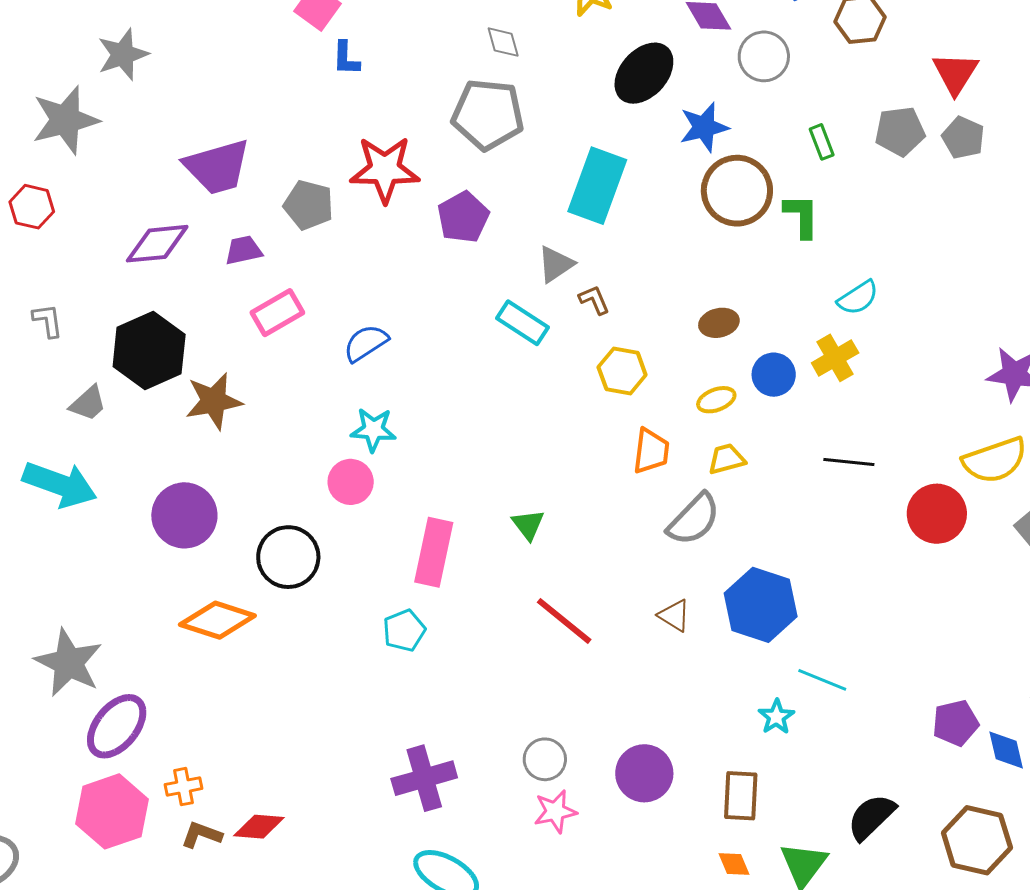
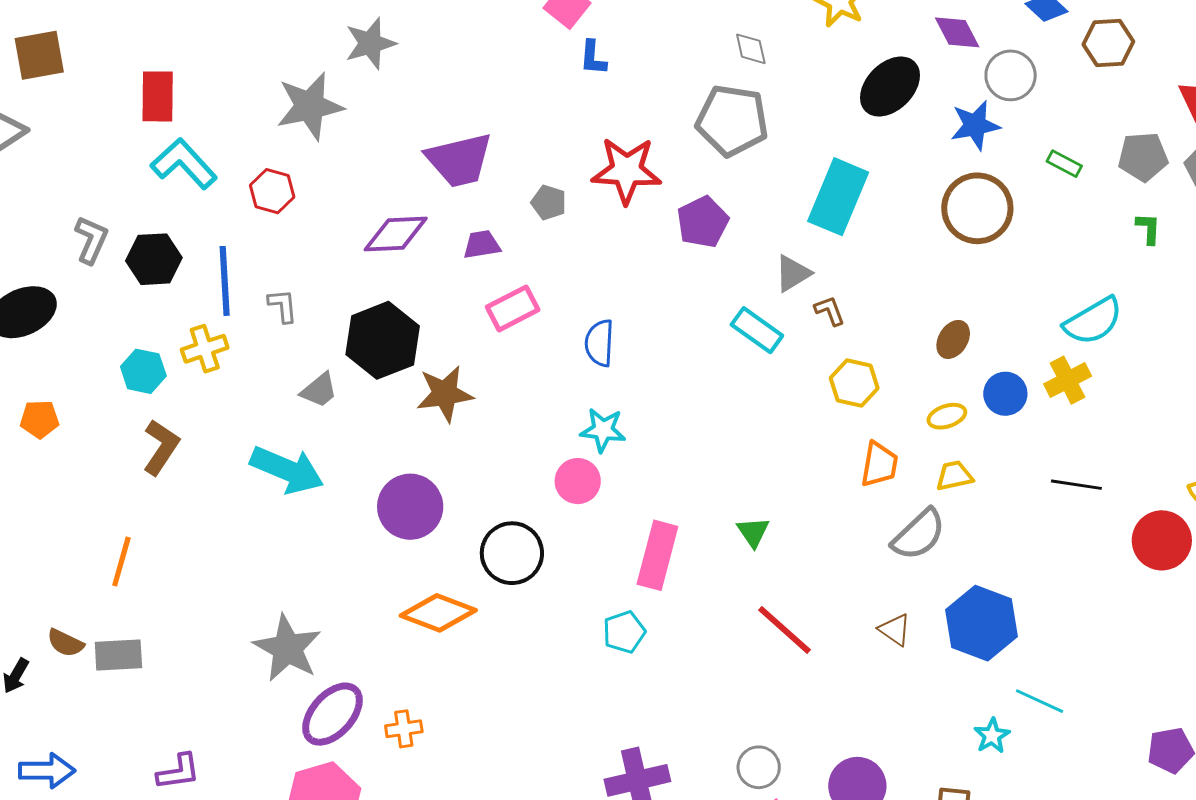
blue star: (704, 127) -> (975, 125), moved
green rectangle: (822, 142) -> (1064, 164), turned -44
gray pentagon: (309, 205) -> (549, 202), size x0.7
green L-shape: (802, 216) -> (1148, 229), moved, size x0.7
cyan semicircle: (858, 298) -> (1093, 321), size x1.4
brown ellipse: (719, 323) -> (953, 339), turned -48
blue semicircle: (366, 343) -> (599, 343), turned -57
orange cross: (183, 787) -> (404, 729), moved

